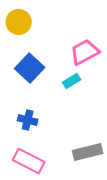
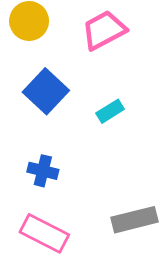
pink trapezoid: (85, 52) -> (104, 30), moved

